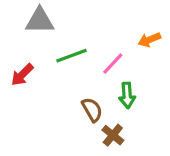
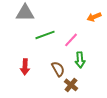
orange arrow: (149, 40) -> (94, 17), moved
red arrow: (22, 75) -> (25, 67), moved, turned -42

